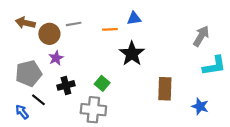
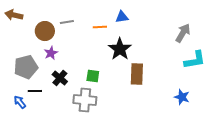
brown arrow: (25, 23) -> (14, 15), moved
green square: (102, 83) -> (93, 76), turned -32
black cross: (66, 85) -> (60, 78), turned -35
brown rectangle: (165, 89) -> (137, 74), moved
black line: (38, 100) -> (35, 91), turned -40

